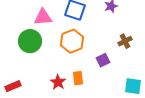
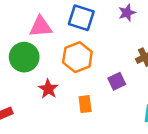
red star: (58, 82) -> (48, 89), moved

